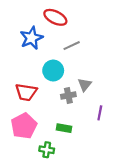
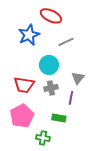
gray cross: (68, 95) -> (51, 88), moved
purple line: (100, 113) -> (71, 98), moved

